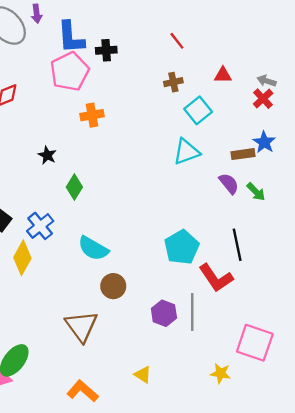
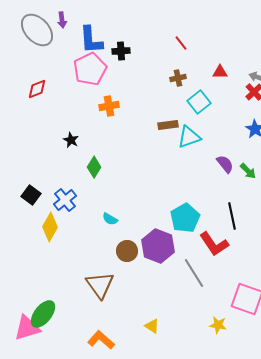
brown rectangle: (243, 154) -> (168, 125), moved
cyan semicircle: (93, 248) -> (110, 219), size x0.6
gray line: (192, 312) -> (194, 273), turned -32
purple hexagon: (164, 313) -> (158, 246), moved, size x1.5

